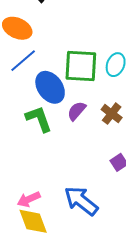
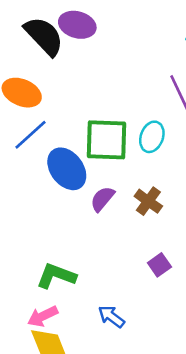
green L-shape: (39, 119) -> (56, 276), moved, turned -48
blue arrow: (81, 201) -> (111, 316), size x0.6

